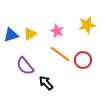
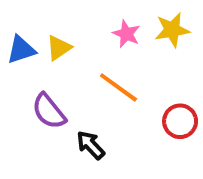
pink star: (57, 31) -> (126, 34), moved
red circle: (83, 60) -> (180, 121), moved

